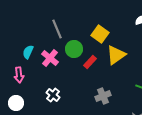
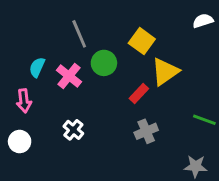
red rectangle: (90, 62) -> (139, 93), moved

